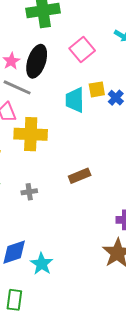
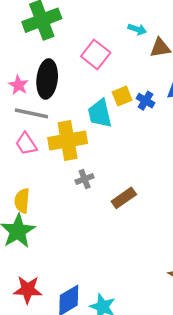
yellow cross: (31, 134) -> (68, 141), moved
gray cross: (29, 192) -> (85, 179), moved

